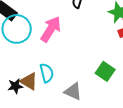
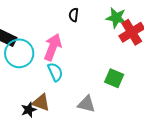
cyan semicircle: (47, 73) -> (55, 72), moved

